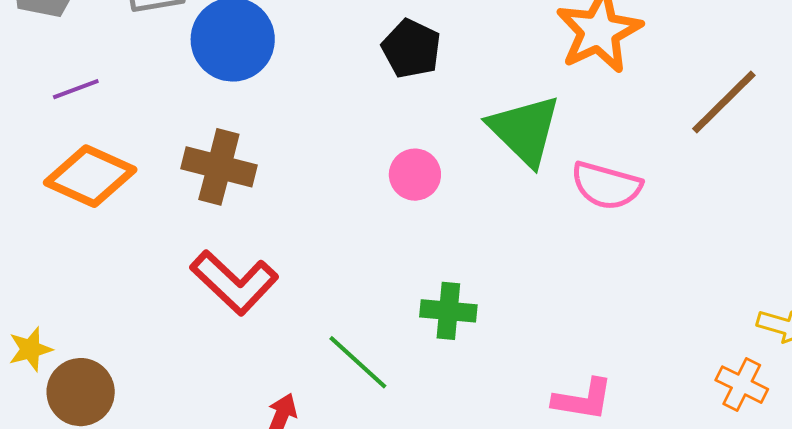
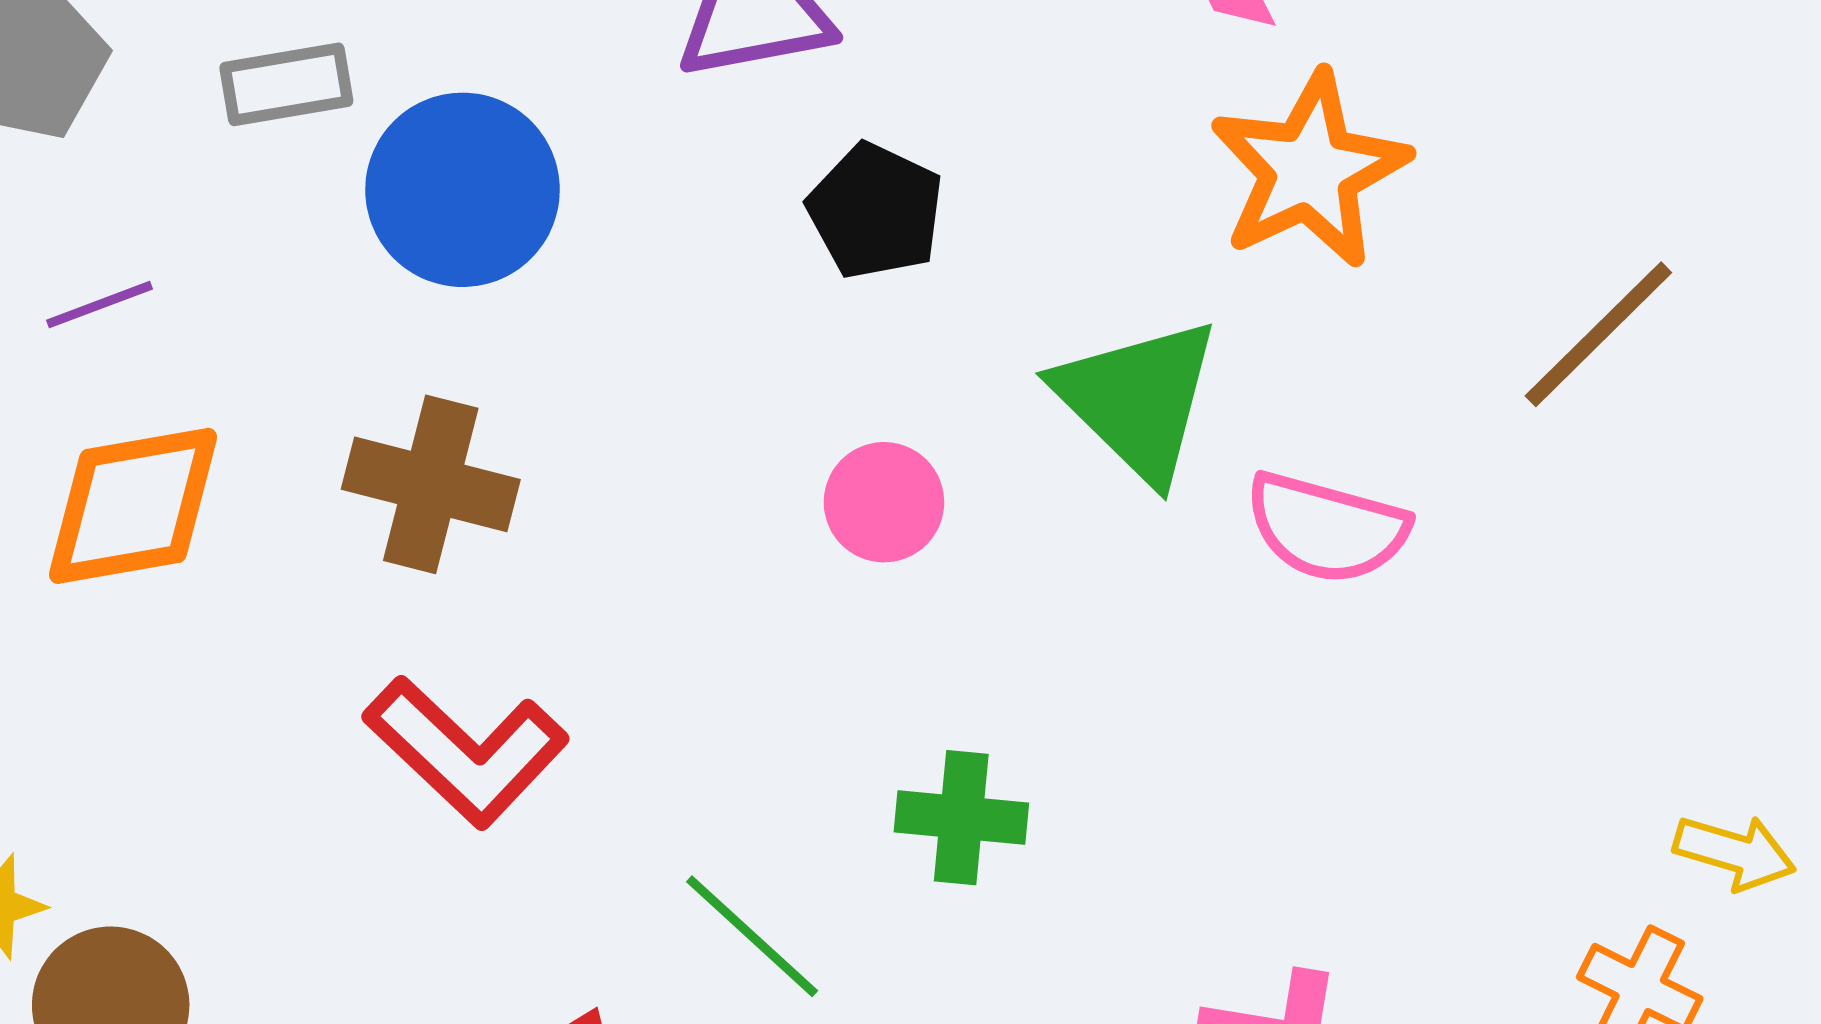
orange diamond: (90, 176) -> (133, 506), turned -34

